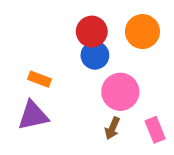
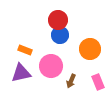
orange circle: (142, 32) -> (90, 49), moved
pink circle: (120, 92) -> (51, 66), moved

